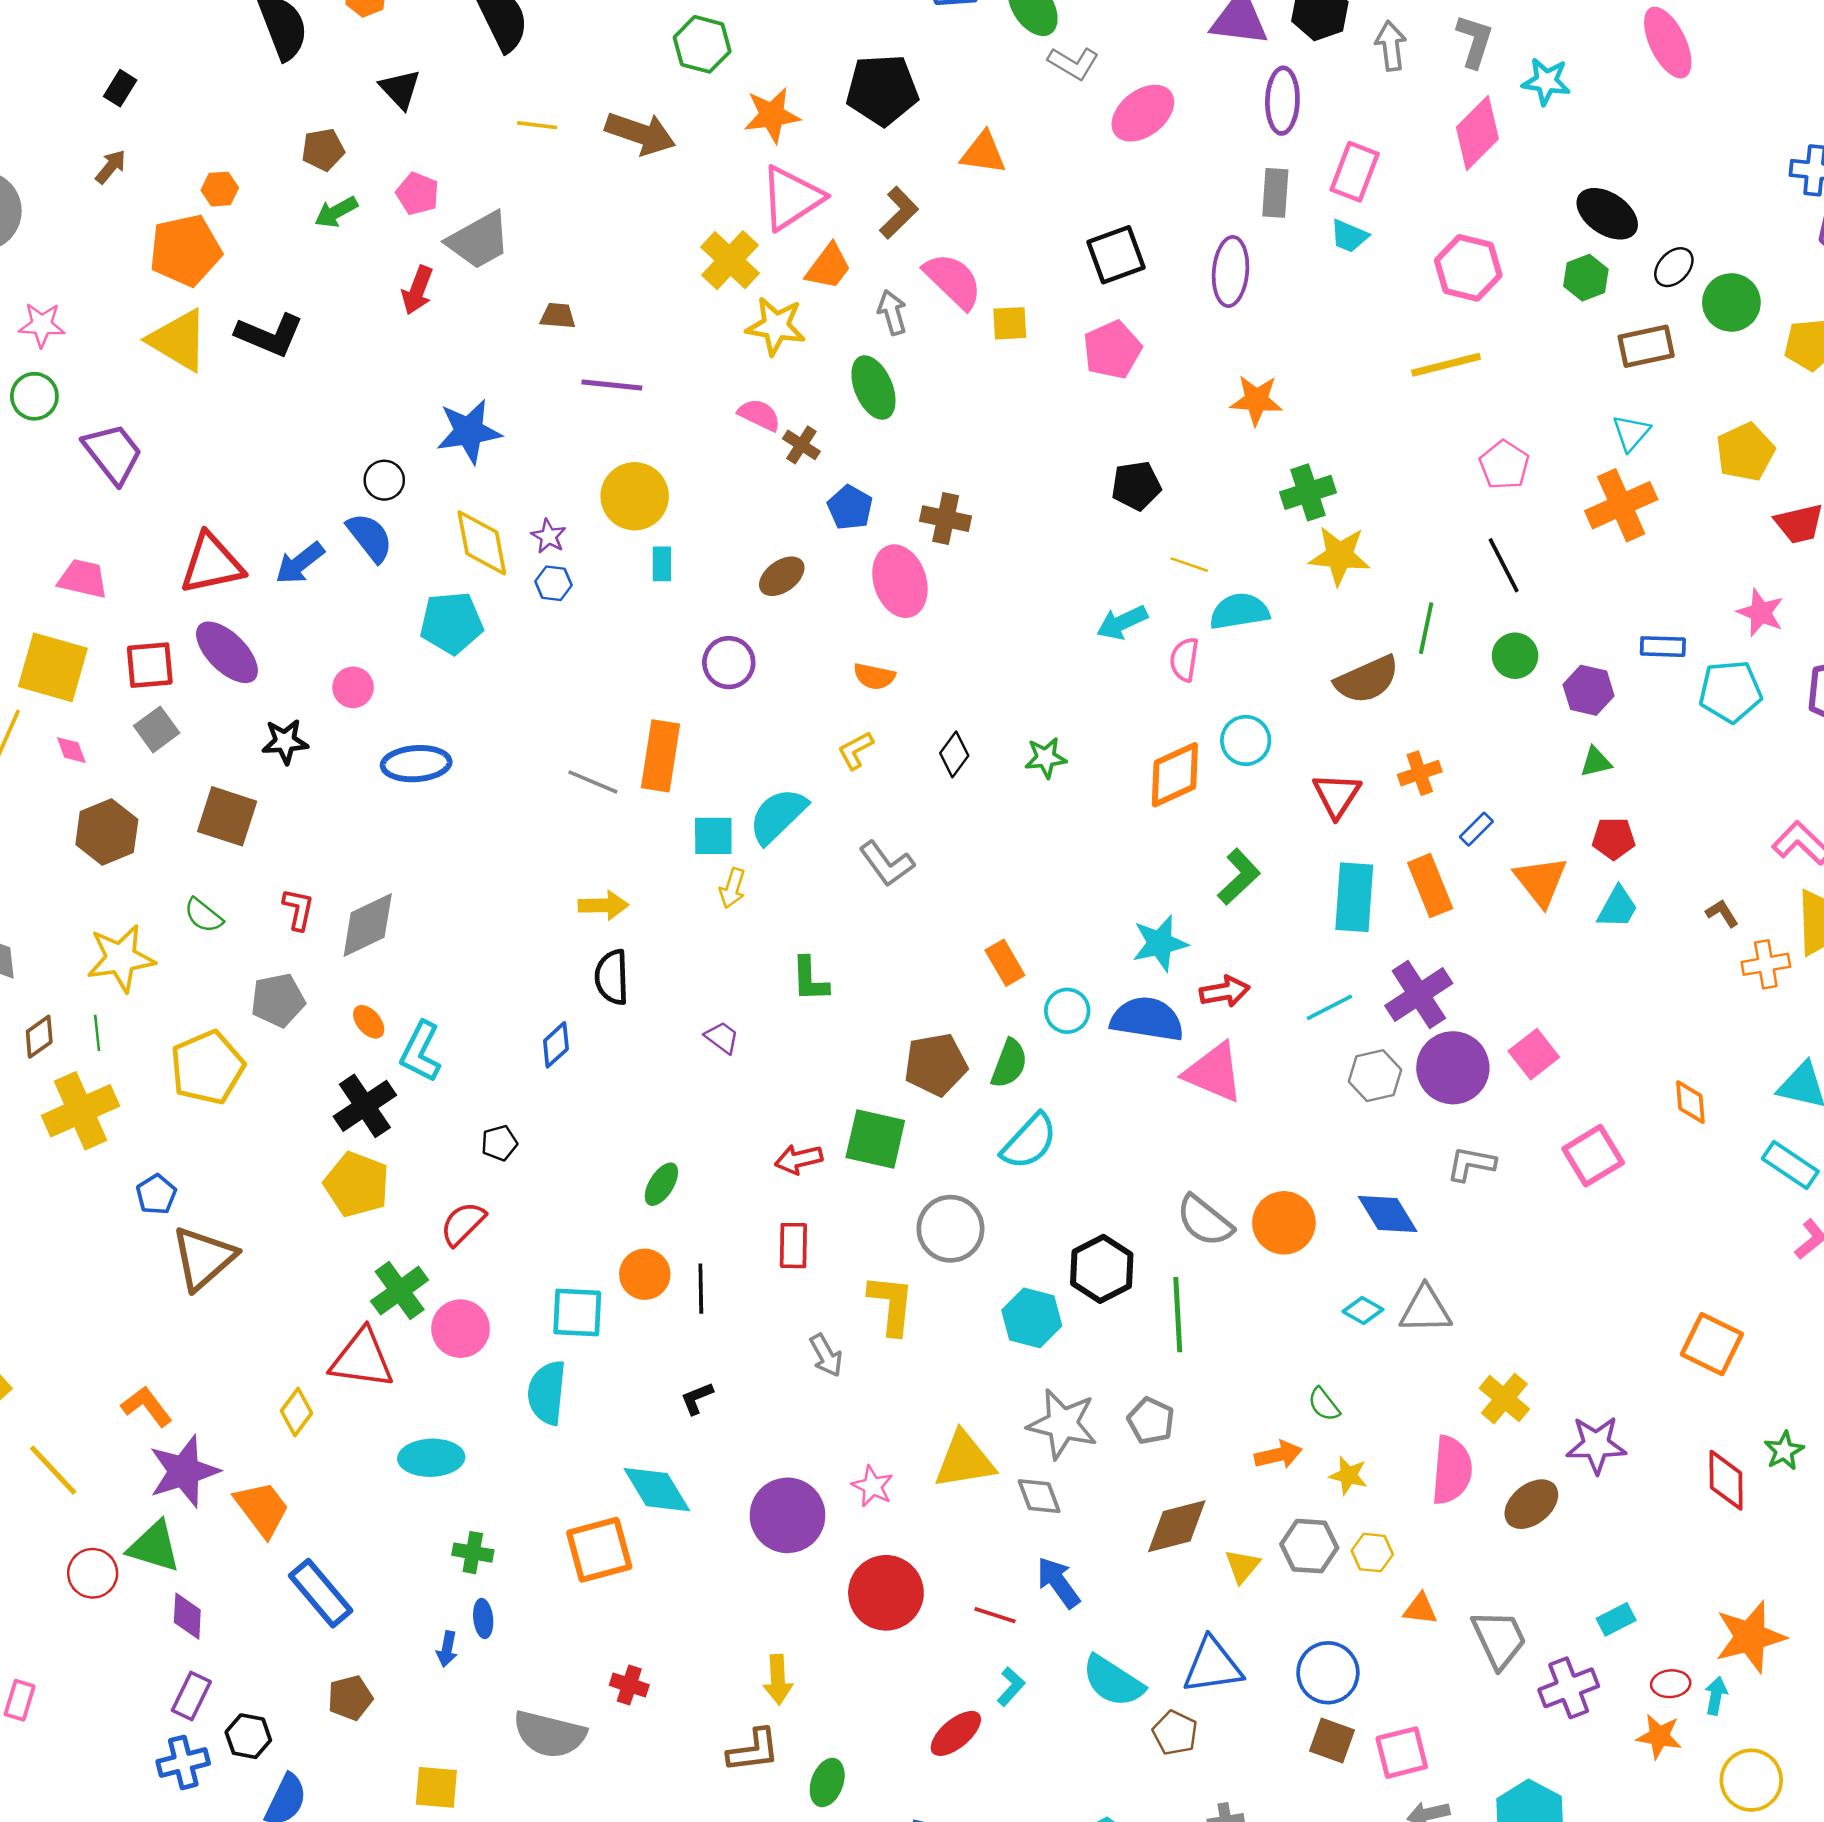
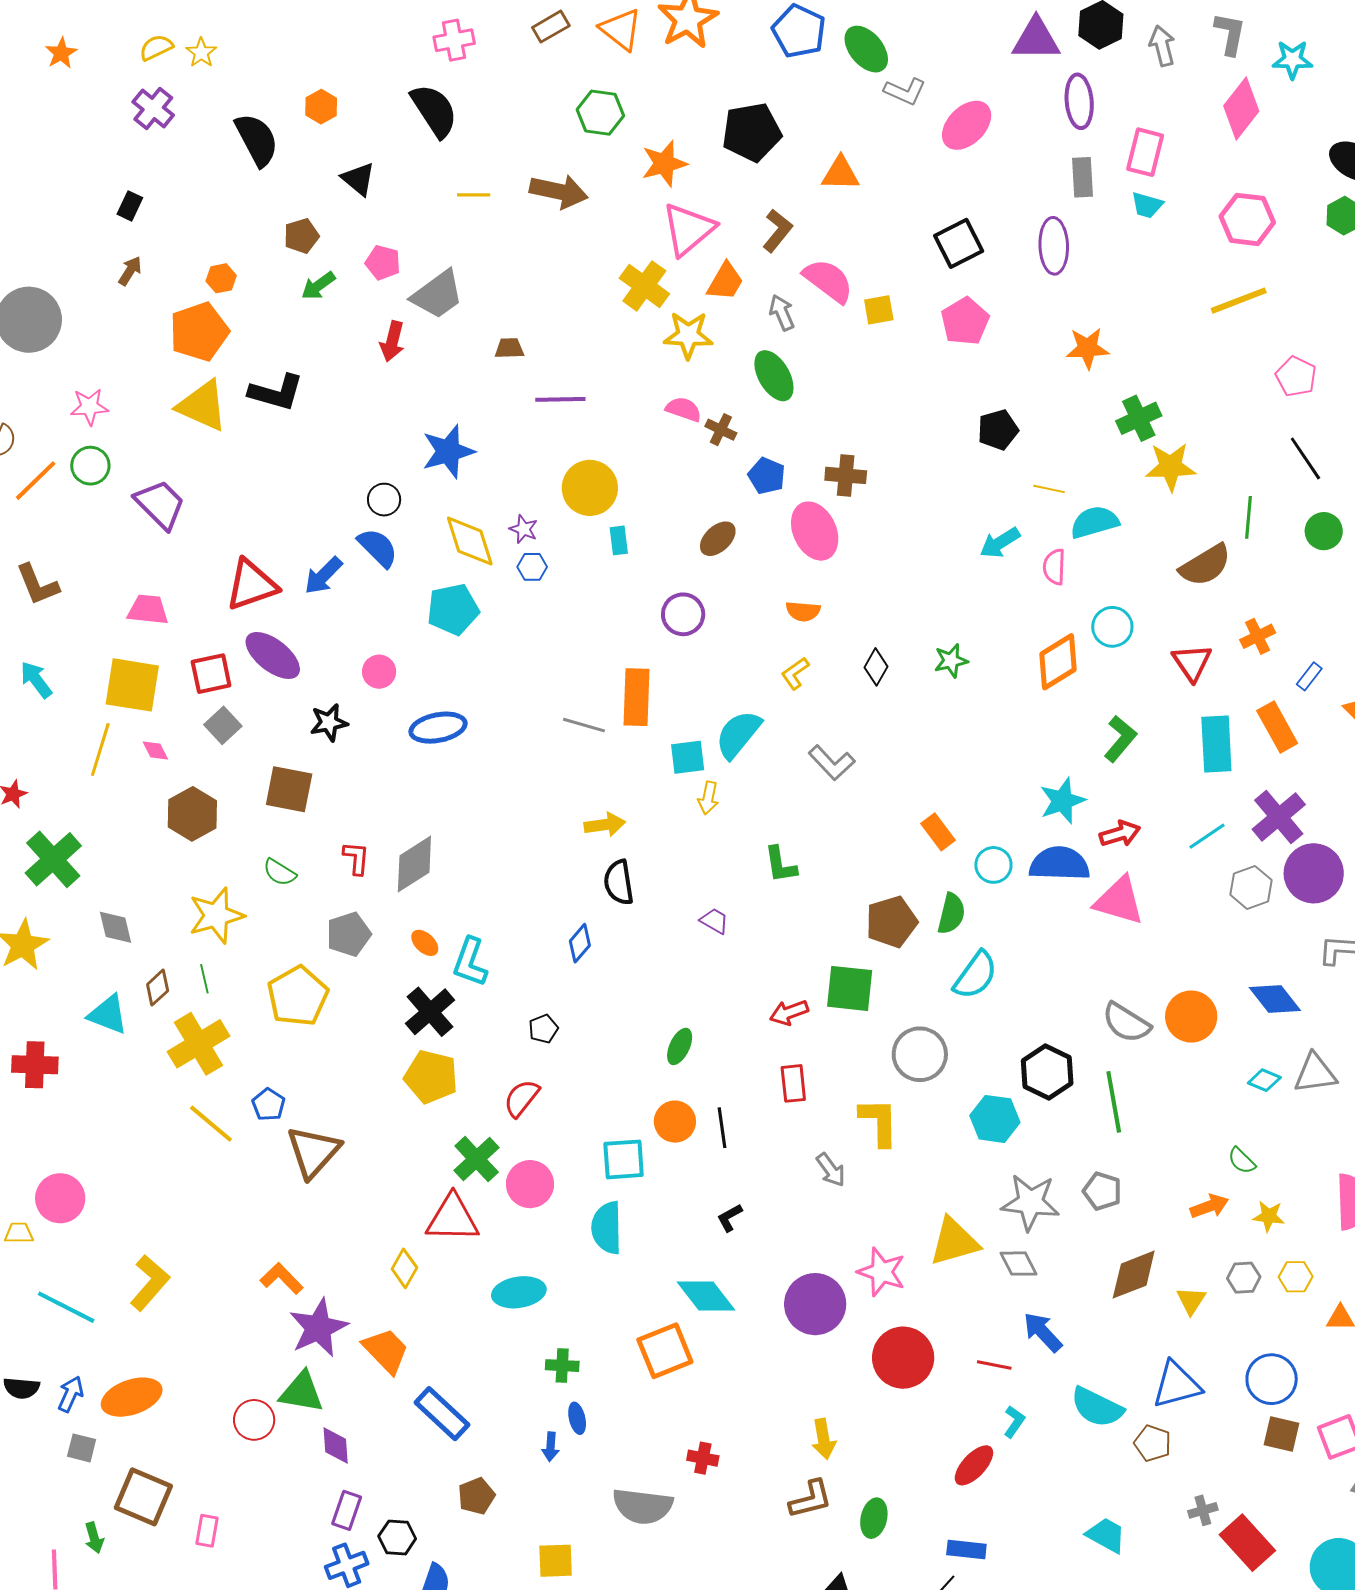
yellow line: (53, 1470) -> (211, 1124), moved
pink star: (872, 1486) -> (882, 1272), size x1.4
gray hexagon: (1309, 1546) -> (1244, 1278), size x0.7

